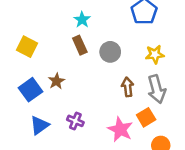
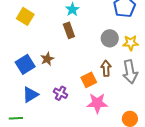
yellow square: (27, 47) -> (25, 16), moved
gray circle: (110, 52) -> (110, 38), moved
orange square: (146, 117) -> (89, 80), moved
pink star: (120, 129) -> (97, 103), turned -30

